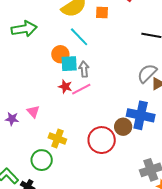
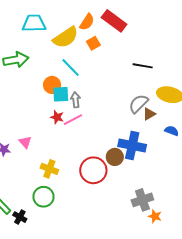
orange square: (102, 12) -> (93, 43), turned -32
green circle: (42, 160) -> (44, 197), moved

